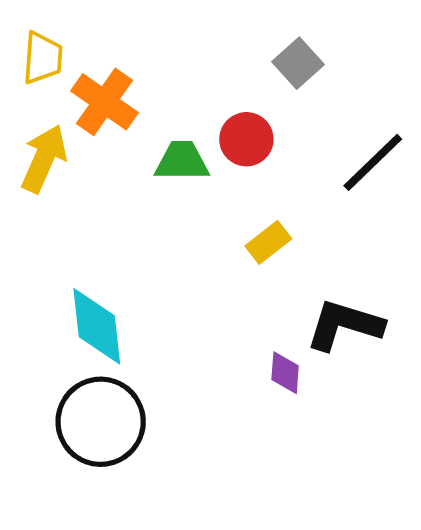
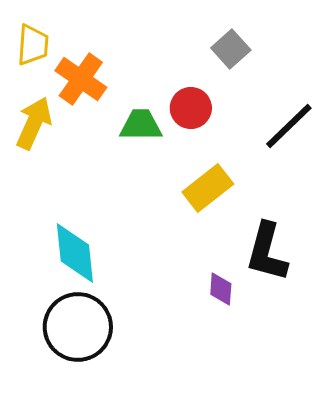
yellow rectangle: (268, 242) -> (208, 188), size x1.4
black L-shape: (344, 325) -> (267, 252), turned -92

